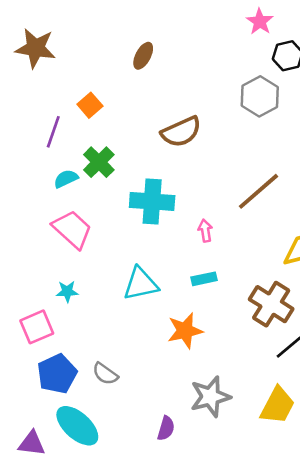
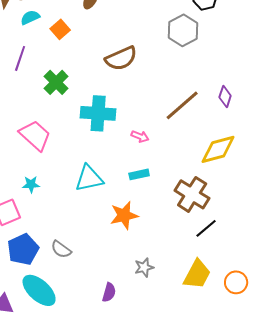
orange square: (90, 105) -> (60, 29), moved
cyan semicircle: (66, 179) -> (30, 17), moved
pink arrow: (205, 231) -> (140, 136), turned 120
gray star: (210, 397) -> (144, 267), size x0.6

